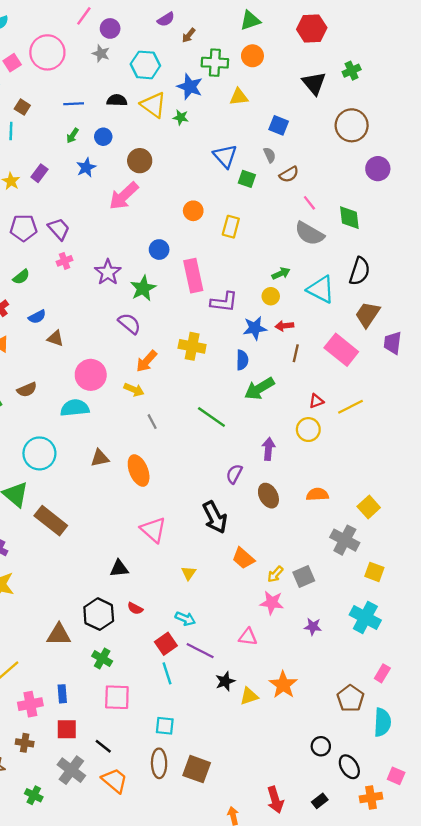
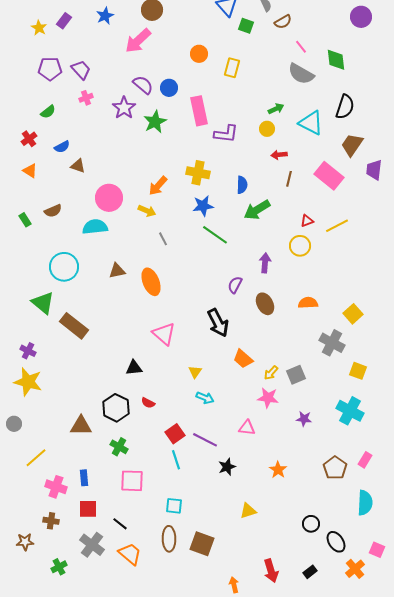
purple semicircle: (129, 324) -> (143, 85), moved
blue star: (255, 328) -> (203, 206), moved
cyan arrow: (185, 619) -> (205, 398), moved
orange star: (283, 685) -> (278, 470), size x0.7
yellow triangle: (249, 696) -> (248, 511), moved
brown pentagon: (350, 698) -> (335, 468), moved
pink cross: (30, 704) -> (56, 487), turned 30
green cross: (34, 795) -> (59, 567), turned 35
orange cross: (371, 798) -> (355, 569), turned -30

